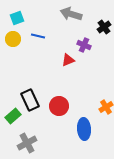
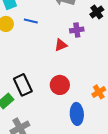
purple cross: (84, 45) -> (77, 30), turned -32
red circle: (59, 106) -> (60, 85), moved

